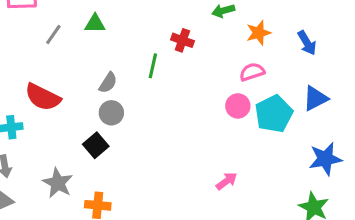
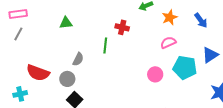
gray line: (53, 34) -> (18, 34), moved
pink circle: (238, 106) -> (155, 74), moved
gray circle: (111, 113) -> (67, 79), moved
cyan pentagon: (274, 114) -> (185, 68), turned -30

